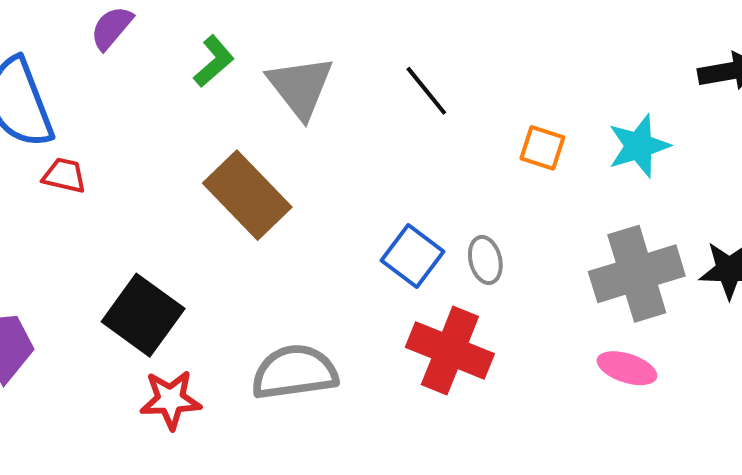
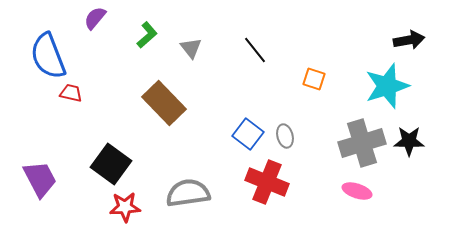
gray triangle: (300, 87) -> (191, 48), size x0.6
cyan star: (639, 146) -> (387, 86), moved, size x1.4

